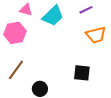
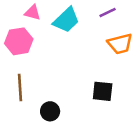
brown line: (16, 70) -> (20, 88), turned -40

